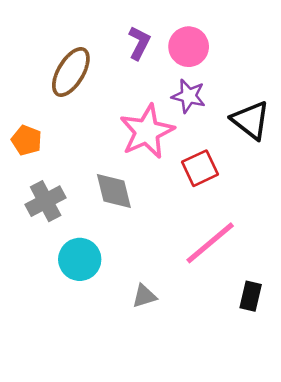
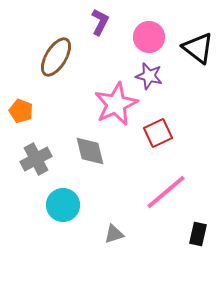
purple L-shape: (139, 43) -> (100, 22), moved
black triangle: (251, 120) -> (198, 48), moved

